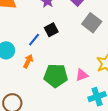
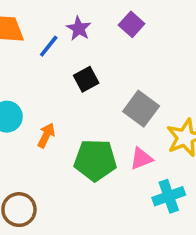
gray square: (92, 23) -> (141, 109), moved
blue line: (34, 40) -> (49, 46), moved

